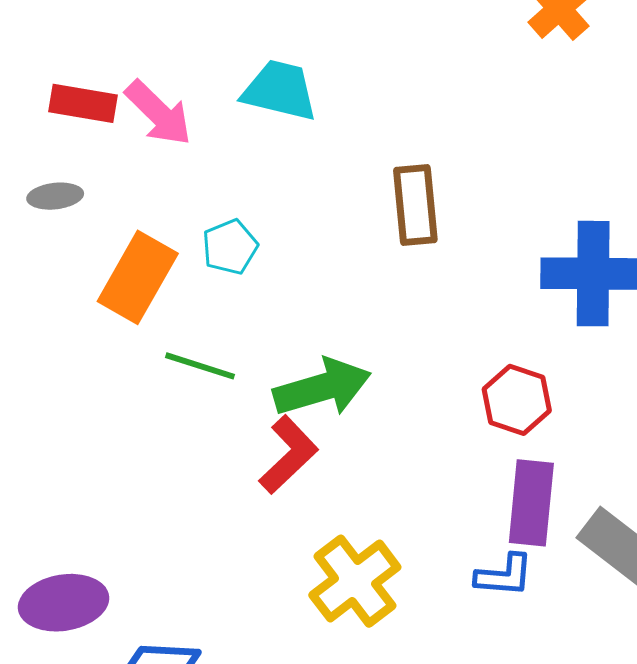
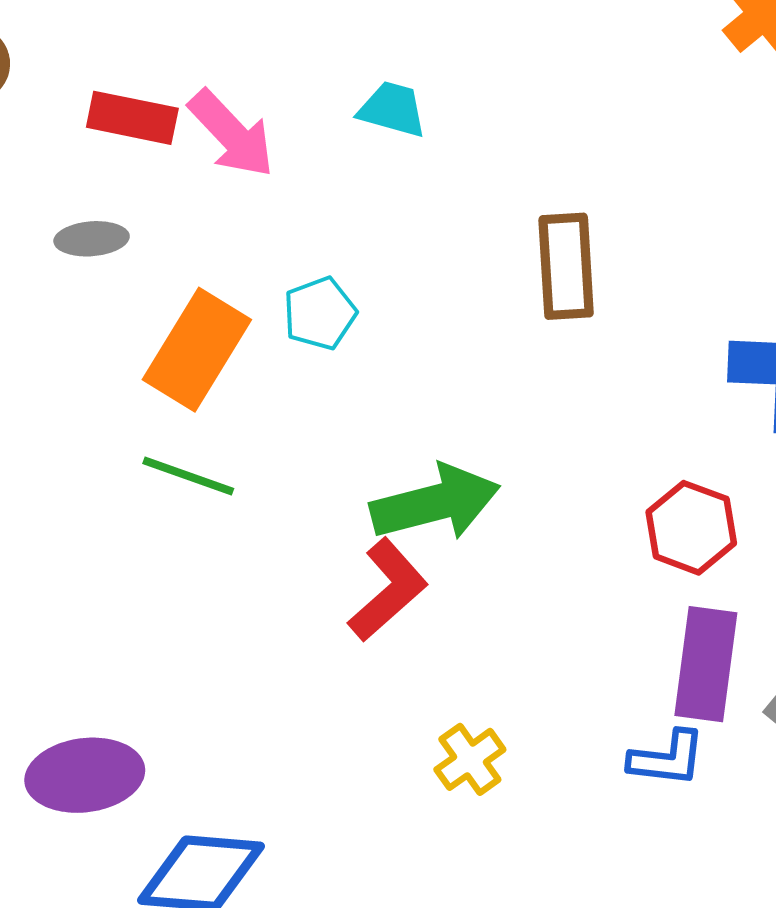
cyan trapezoid: (280, 90) -> (392, 109), size x0.7
green line: (200, 366) -> (188, 476), moved
yellow cross: (355, 581) -> (470, 759), size x0.6

